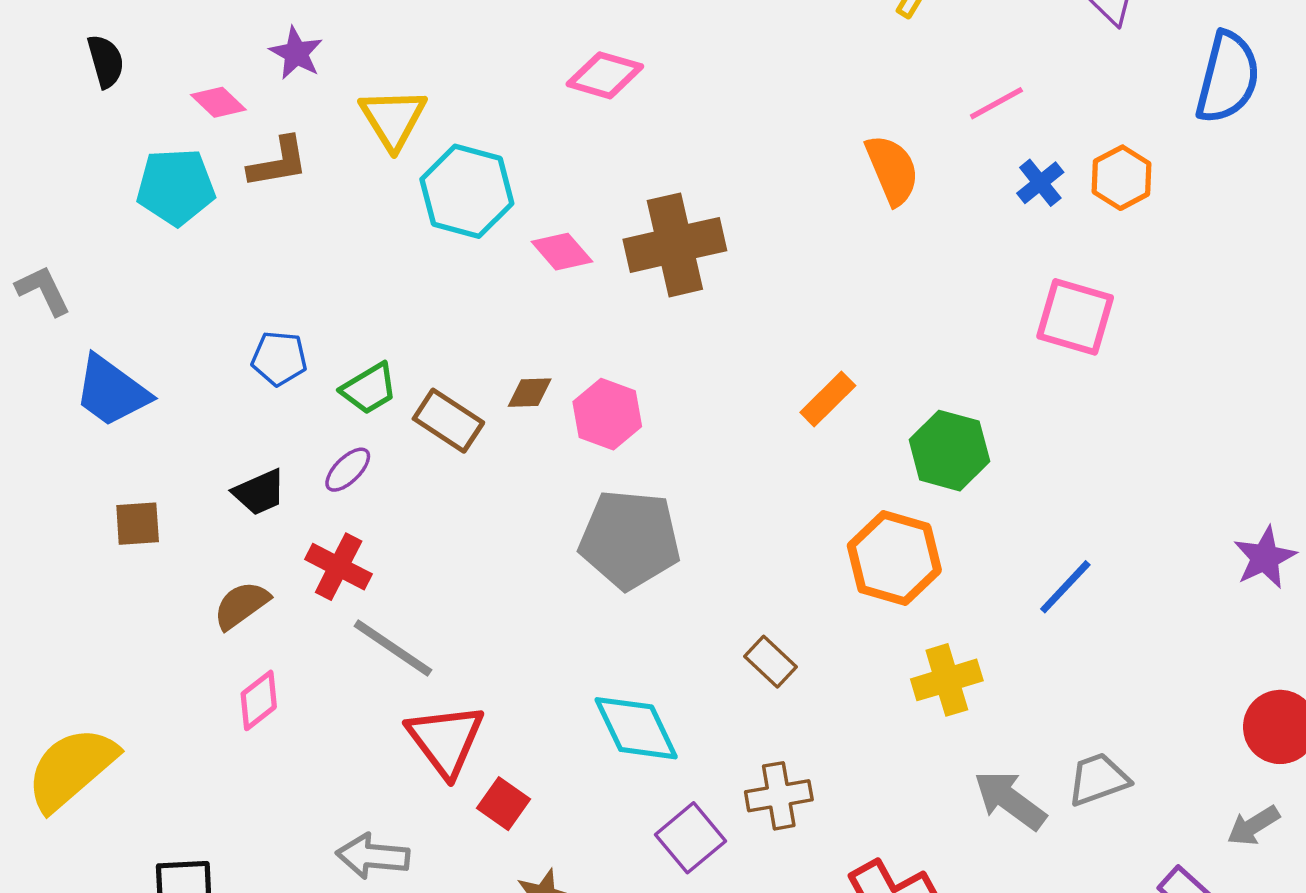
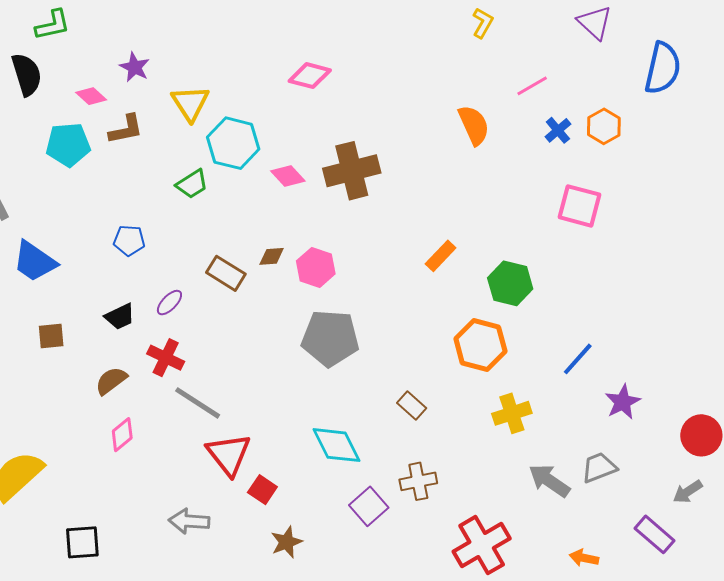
black semicircle: (106, 61) -> (27, 74), size x1.4
green trapezoid: (369, 389) -> (192, 184), moved
purple star: (1265, 558) -> (623, 402), moved

